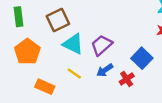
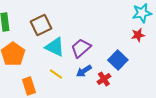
orange rectangle: (45, 87) -> (29, 86), turned 48

